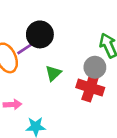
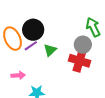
black circle: (40, 34) -> (33, 30), moved
purple line: (25, 49) -> (31, 46), moved

